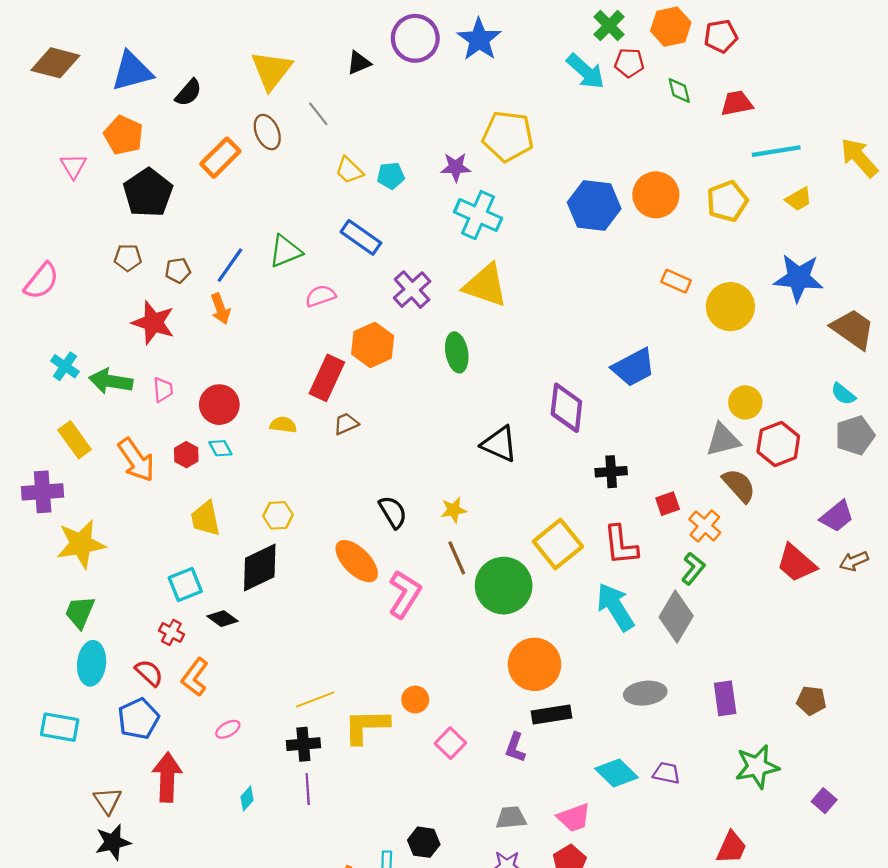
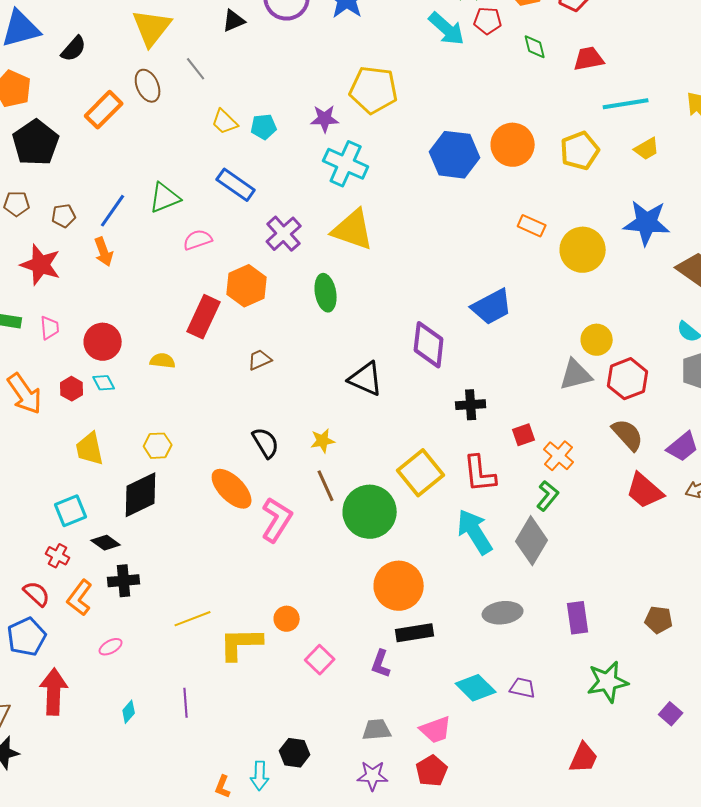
brown trapezoid: (346, 424) -> (260, 360), moved
brown semicircle: (739, 485) -> (628, 435), moved
black cross: (303, 744) -> (124, 581), moved

